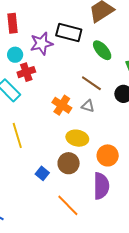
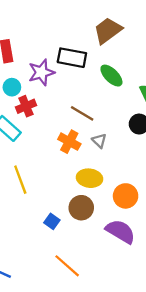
brown line: (91, 83) -> (82, 113), moved
gray triangle: (88, 106) -> (99, 141), turned 32
purple semicircle: (101, 186) -> (120, 231), turned -56
orange line: (68, 205) -> (67, 266), moved

